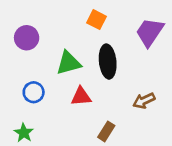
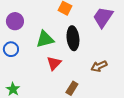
blue circle: (34, 92) -> (11, 49), moved
red triangle: (81, 96) -> (54, 63), turned -42

